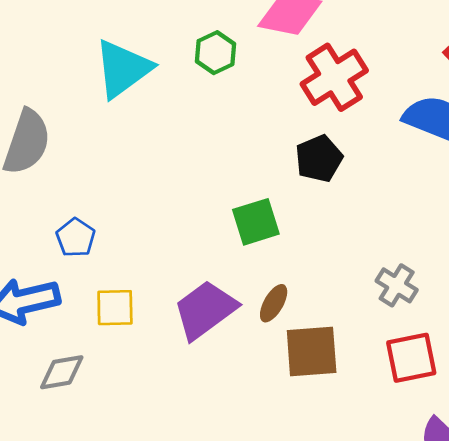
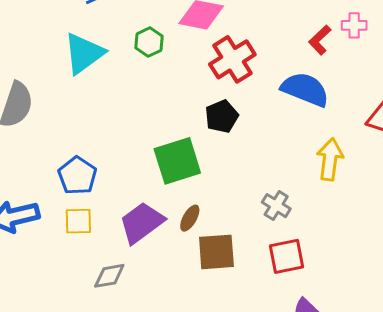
green square: (256, 222) -> (177, 161), size x1.4
blue pentagon: (76, 238) -> (77, 176), moved, size x1.4
gray diamond: (62, 372) -> (109, 276), moved

